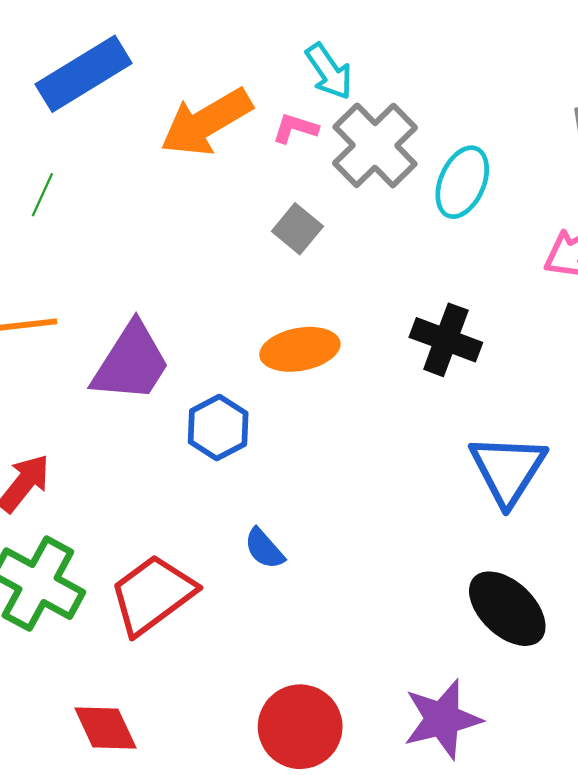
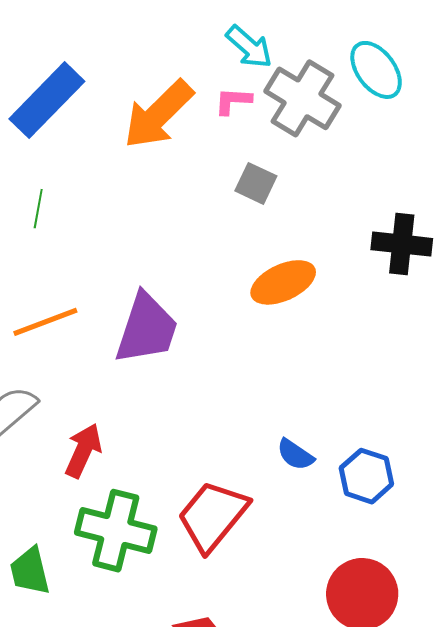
cyan ellipse: (462, 182) -> (376, 70), moved, turned -46
blue hexagon: (218, 428) -> (366, 476), moved

